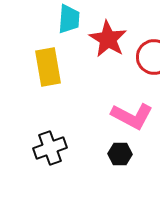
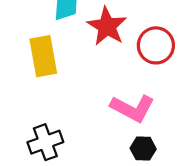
black hexagon: (120, 154) -> (143, 149), moved

